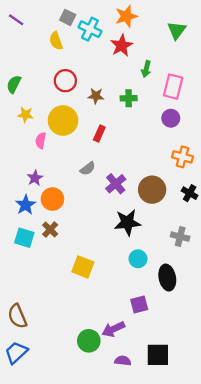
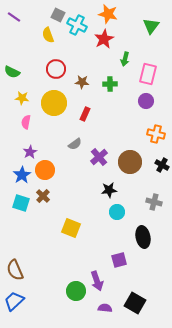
orange star: (126, 16) -> (108, 14), turned 30
green semicircle: (14, 84) -> (12, 72), turned -91
pink semicircle: (41, 140) -> (26, 122), moved
black star: (127, 222) -> (109, 190), size x0.7
cyan circle: (138, 259) -> (117, 212), moved
purple arrow: (113, 329) -> (97, 281), turned -84
black square: (158, 355) -> (135, 303), turned 30

